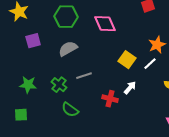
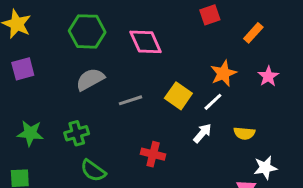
purple square: (33, 41) -> (23, 69), moved
gray line: (84, 76) -> (131, 100), moved
green cross: (59, 85) -> (77, 133), turned 35
white arrow: (130, 88) -> (202, 133), moved

